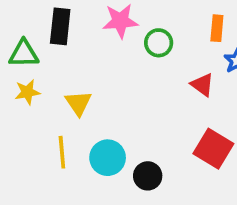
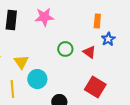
green circle: (159, 43) -> (65, 49), moved
cyan circle: (108, 158) -> (37, 79), moved

